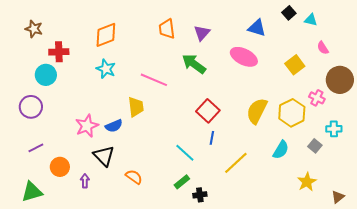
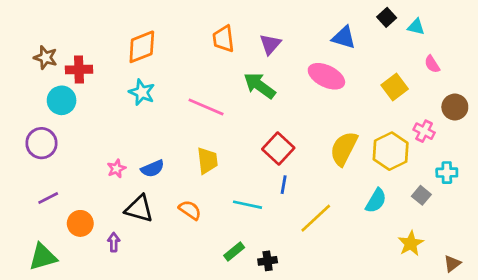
brown star: (34, 29) -> (45, 58), moved
brown circle: (340, 80) -> (455, 107), size x0.7
yellow trapezoid: (136, 107) -> (207, 161), moved
pink star: (87, 126) -> (116, 169), size x0.6
cyan line: (185, 153) -> (247, 205), turned -30
black triangle: (104, 156) -> (139, 209), turned -30
orange semicircle: (134, 177) -> (190, 210), moved
green rectangle: (182, 182) -> (234, 252), moved

